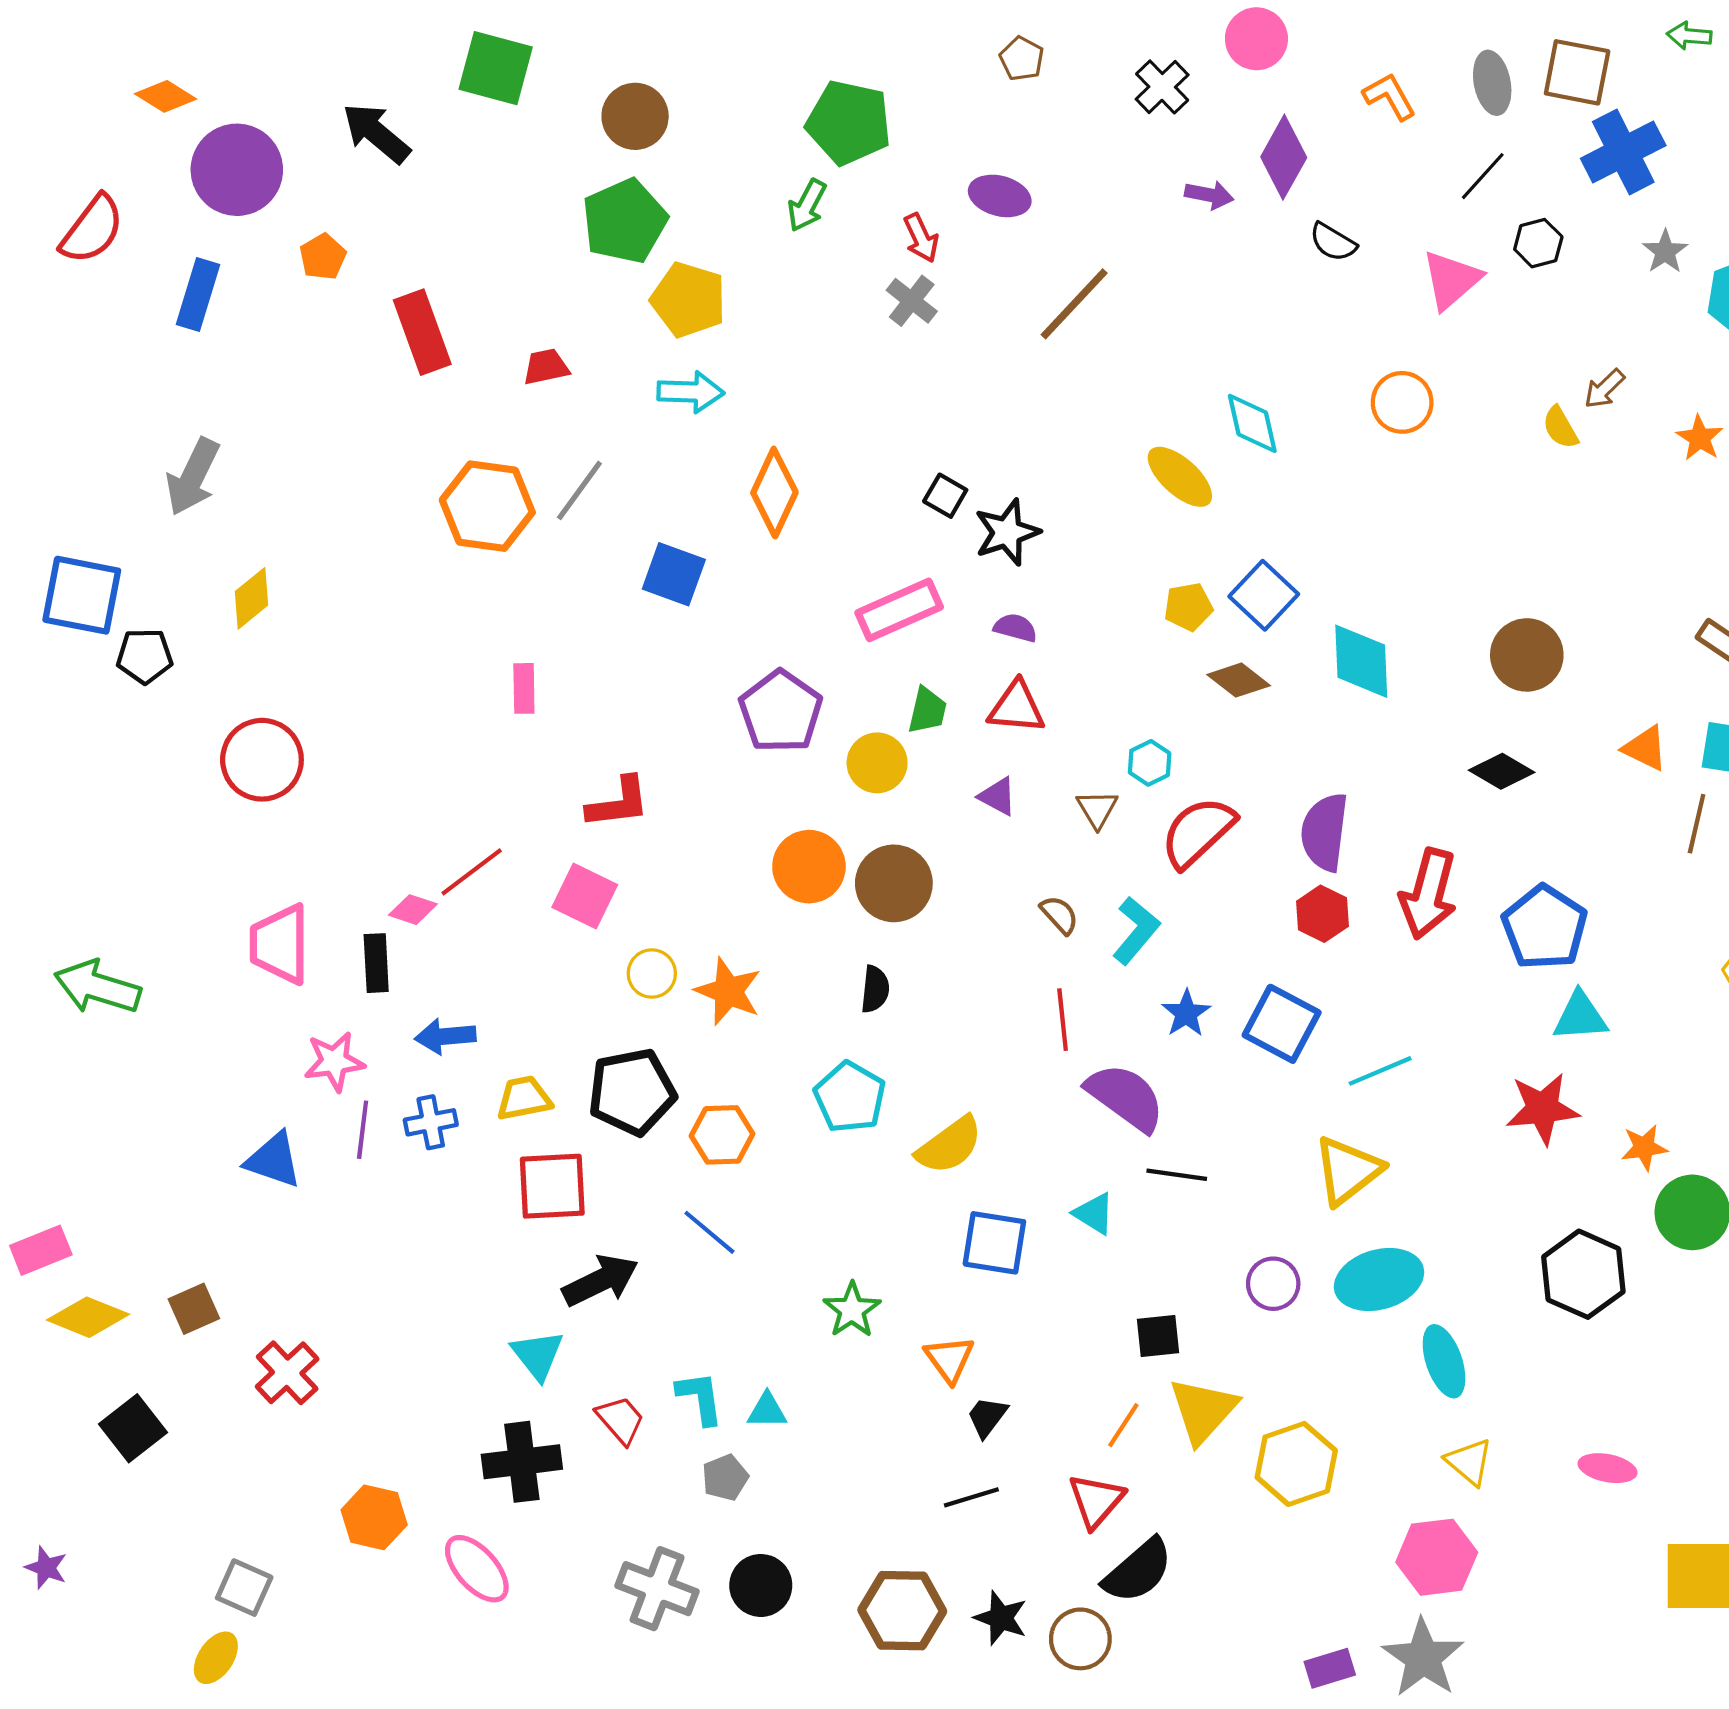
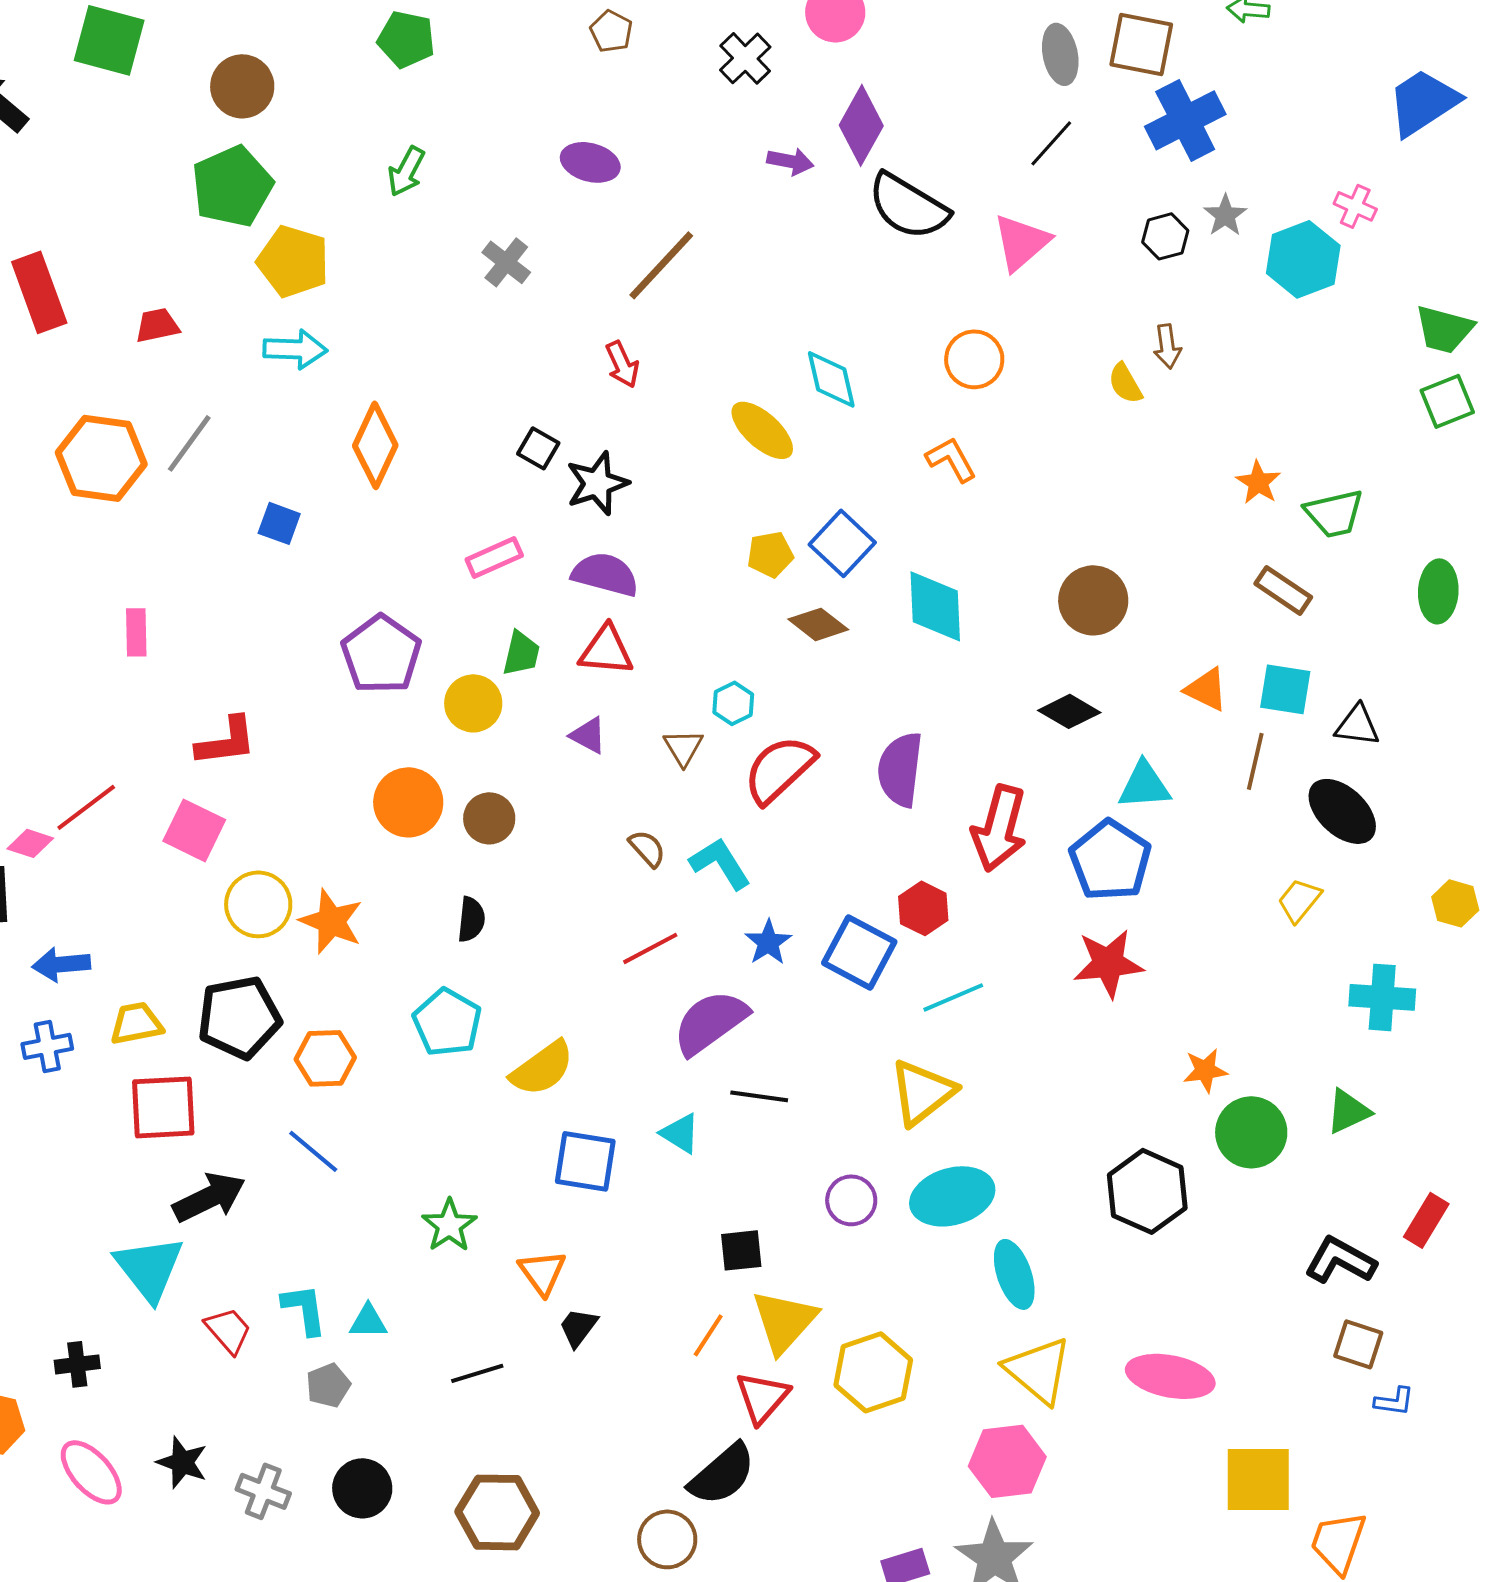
orange L-shape: (1390, 96) -> (951, 459), moved
green pentagon: (849, 123) -> (406, 39), moved, size x0.7
red arrow: (921, 238) -> (622, 364), moved
black semicircle: (1333, 242) -> (908, 206), size x1.8
black hexagon: (1538, 243) -> (1165, 236), moved
brown arrow: (1604, 389) -> (1167, 346), turned -54
orange star: (1700, 438) -> (1258, 482), moved
blue square: (674, 574) -> (279, 523), size x0.7
pink rectangle: (899, 610) -> (494, 557), size x0.7
purple semicircle: (1015, 628) -> (605, 574), size x1.6
brown circle: (894, 883) -> (489, 818), size x0.7
red hexagon: (1322, 914) -> (923, 908), moved
cyan L-shape: (1136, 931) -> (720, 863), turned -72
yellow circle: (652, 973) -> (258, 904), size x1.4
cyan triangle: (1580, 1016) -> (1144, 785), moved
red line: (1063, 1020) -> (650, 948), turned 68
purple semicircle: (1125, 1097) -> (710, 1022), turned -72
red star: (1543, 1109) -> (1108, 963), moved
cyan triangle: (538, 1355) -> (149, 1268), size x1.4
black cross: (522, 1462) -> (77, 1364), moved, size x0.6
yellow triangle: (1469, 1462) -> (1038, 1370), size x1.5
pink ellipse: (1607, 1468) -> (1170, 1376), size x1.6
black line: (971, 1497) -> (477, 1373), moved
red triangle: (1096, 1501) -> (762, 1397), moved
gray cross: (657, 1589) -> (263, 1491), size x0.7
black star: (1001, 1618) -> (182, 1462), moved

